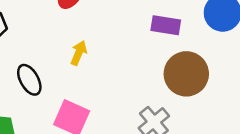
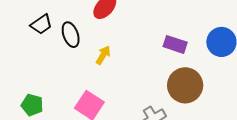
black ellipse: (29, 80) -> (71, 35), moved

